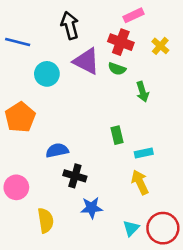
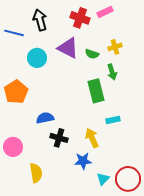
black arrow: (70, 25) -> (40, 20), moved
red cross: (121, 42) -> (80, 18), moved
yellow cross: (160, 46) -> (115, 47), moved, turned 32
green rectangle: (117, 135) -> (96, 91), moved, size x1.6
yellow arrow: (140, 182) -> (92, 138), moved
blue star: (92, 208) -> (83, 161), moved

